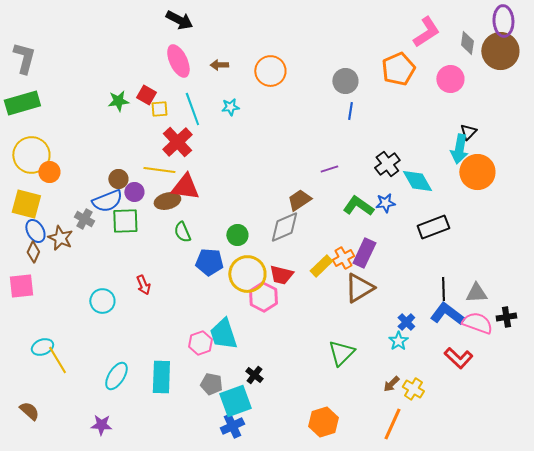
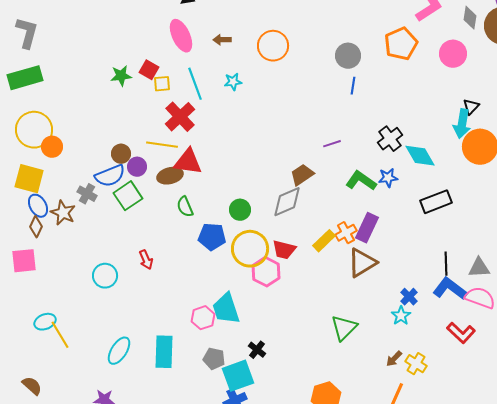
green square: (125, 221) -> (128, 196), turned -32

